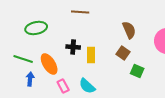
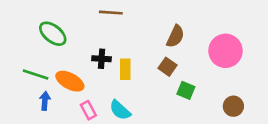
green ellipse: (36, 28) -> (53, 34), turned 50
brown semicircle: (129, 30) -> (175, 36), turned 48
orange ellipse: (49, 64) -> (70, 81), turned -30

